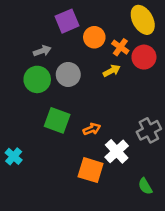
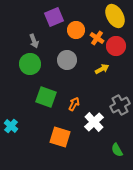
gray arrow: (42, 51) -> (34, 41), turned 88
yellow arrow: (112, 71) -> (102, 69), moved
gray circle: (68, 74) -> (67, 60), moved
orange arrow: (92, 129) -> (74, 104), turned -40
orange square: (91, 170) -> (60, 137), moved

